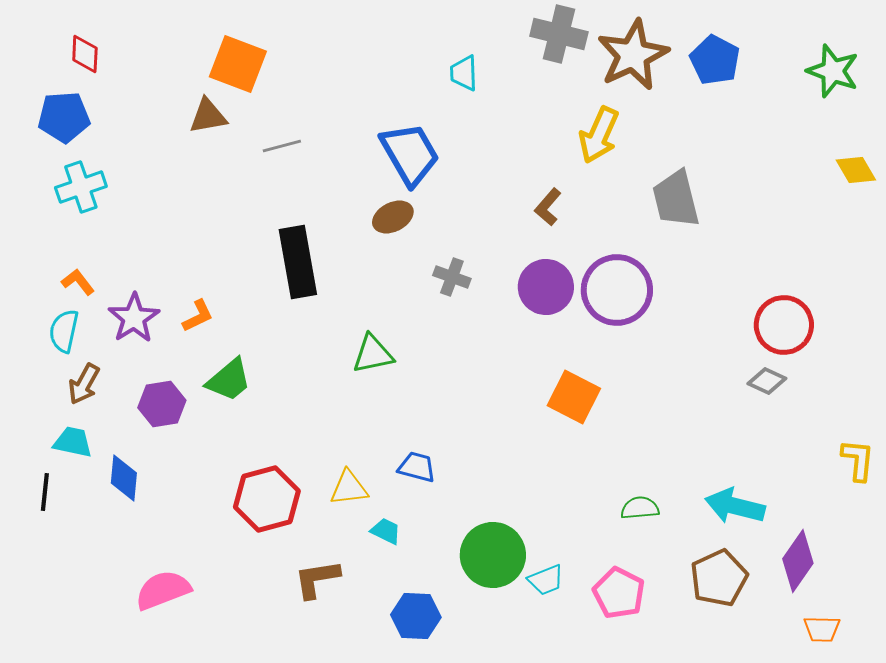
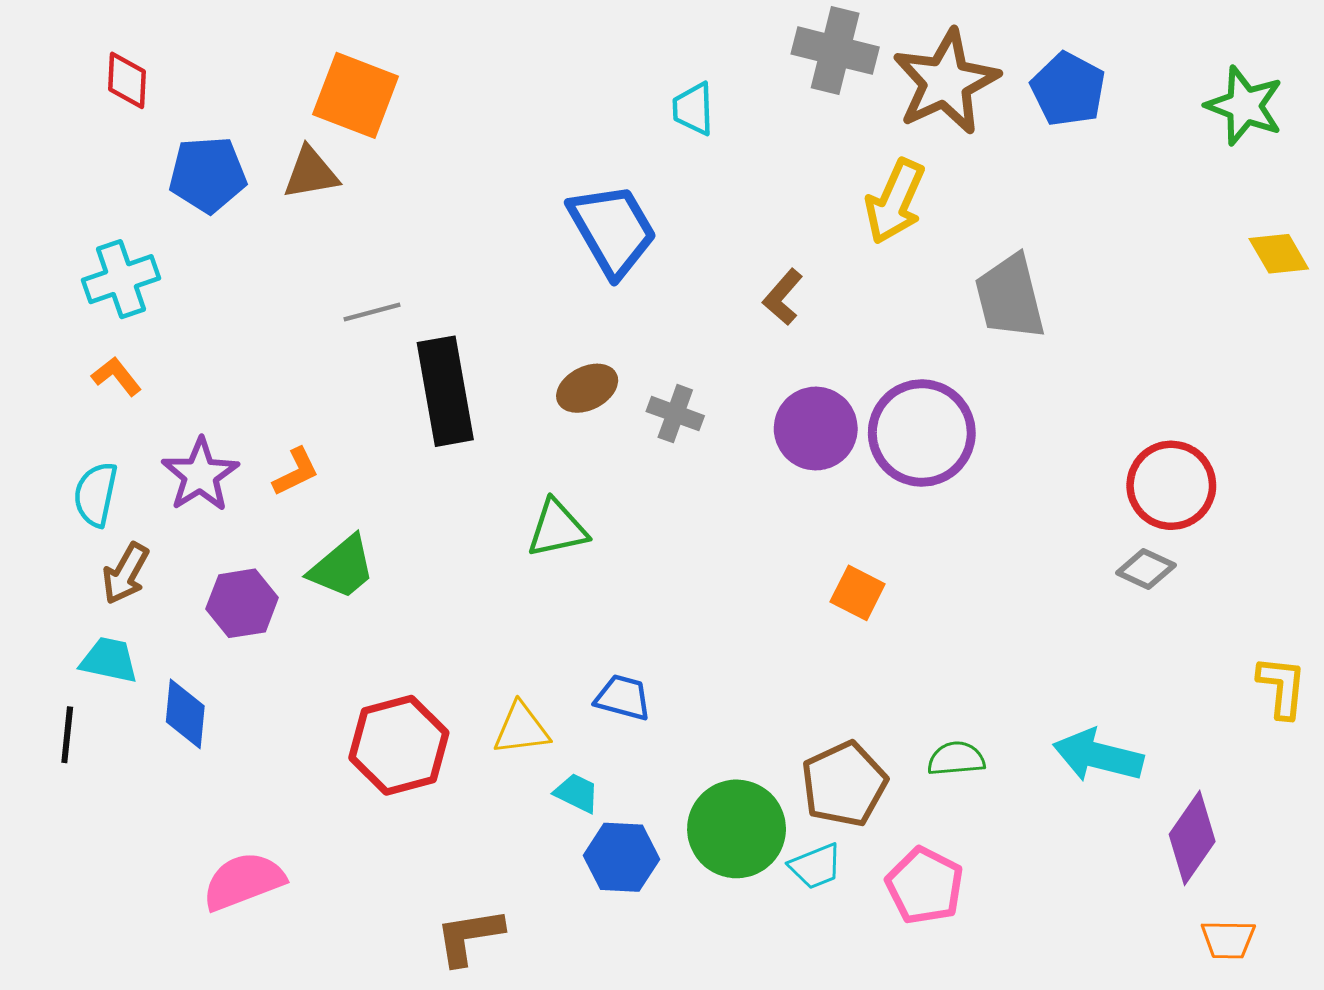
blue pentagon: (64, 117) -> (208, 175), moved
gray line: (282, 146) -> (372, 312), moved
brown L-shape: (548, 207) -> (783, 297), moved
brown ellipse: (393, 217) -> (587, 388), moved
orange L-shape: (78, 282) -> (117, 376), moved
orange square: (574, 397) -> (858, 593), size x0.7
brown pentagon: (719, 578) -> (844, 784), moved
brown L-shape: (317, 579) -> (469, 936), moved
blue hexagon: (416, 616) -> (621, 857), moved

